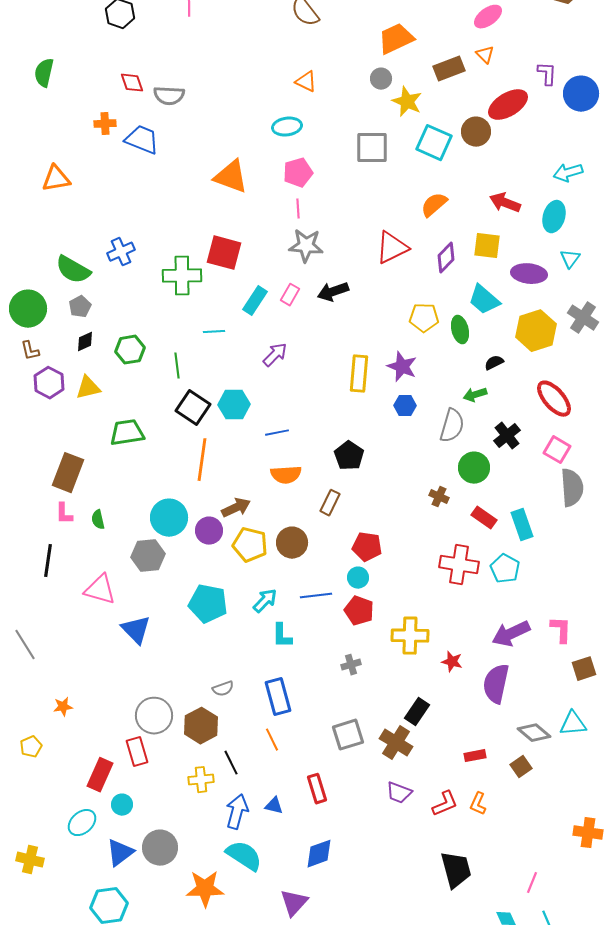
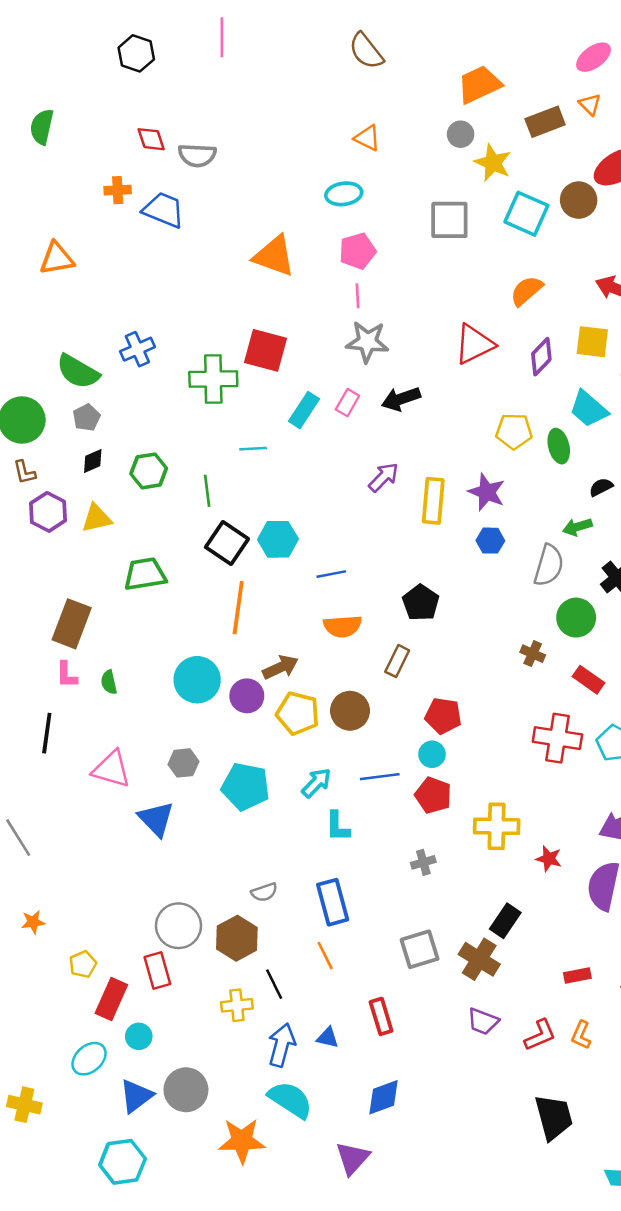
purple arrow: (275, 355) -> (384, 477), moved
gray hexagon: (148, 556) -> (183, 763), moved, size x0.7
orange star: (63, 707) -> (33, 922), moved
yellow pentagon: (31, 747) -> (83, 964), moved

